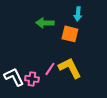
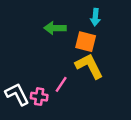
yellow L-shape: (70, 68) -> (89, 66), moved

